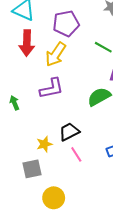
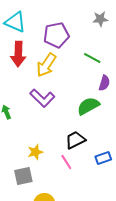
purple L-shape: (52, 88) -> (42, 98), turned 55
black trapezoid: (69, 132) -> (75, 140), moved

